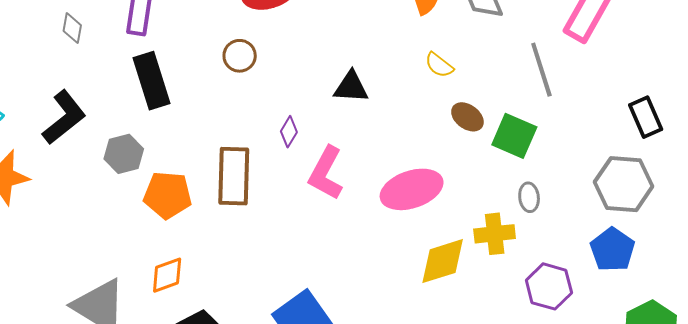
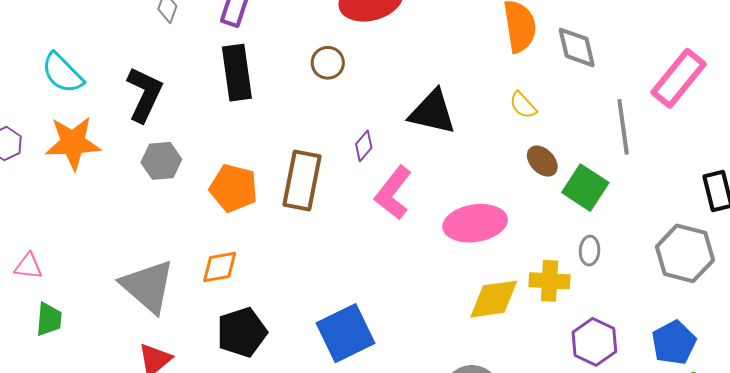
black triangle: (351, 87) -> (432, 112), size x1.4
black L-shape: (64, 117) -> (144, 94), turned -36
gray hexagon: (124, 154) -> (161, 161), moved
blue pentagon: (612, 250) -> (674, 343), moved

